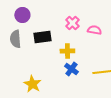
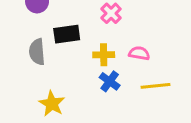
pink semicircle: (94, 30) -> (139, 53), moved
gray semicircle: (15, 39) -> (37, 52), moved

